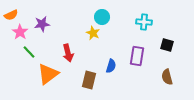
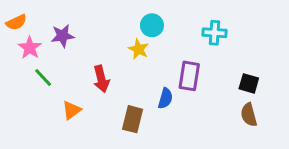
black square: (167, 45) -> (249, 83), moved
purple rectangle: (137, 56) -> (189, 76), moved
orange triangle: (48, 74) -> (71, 110), size x0.6

